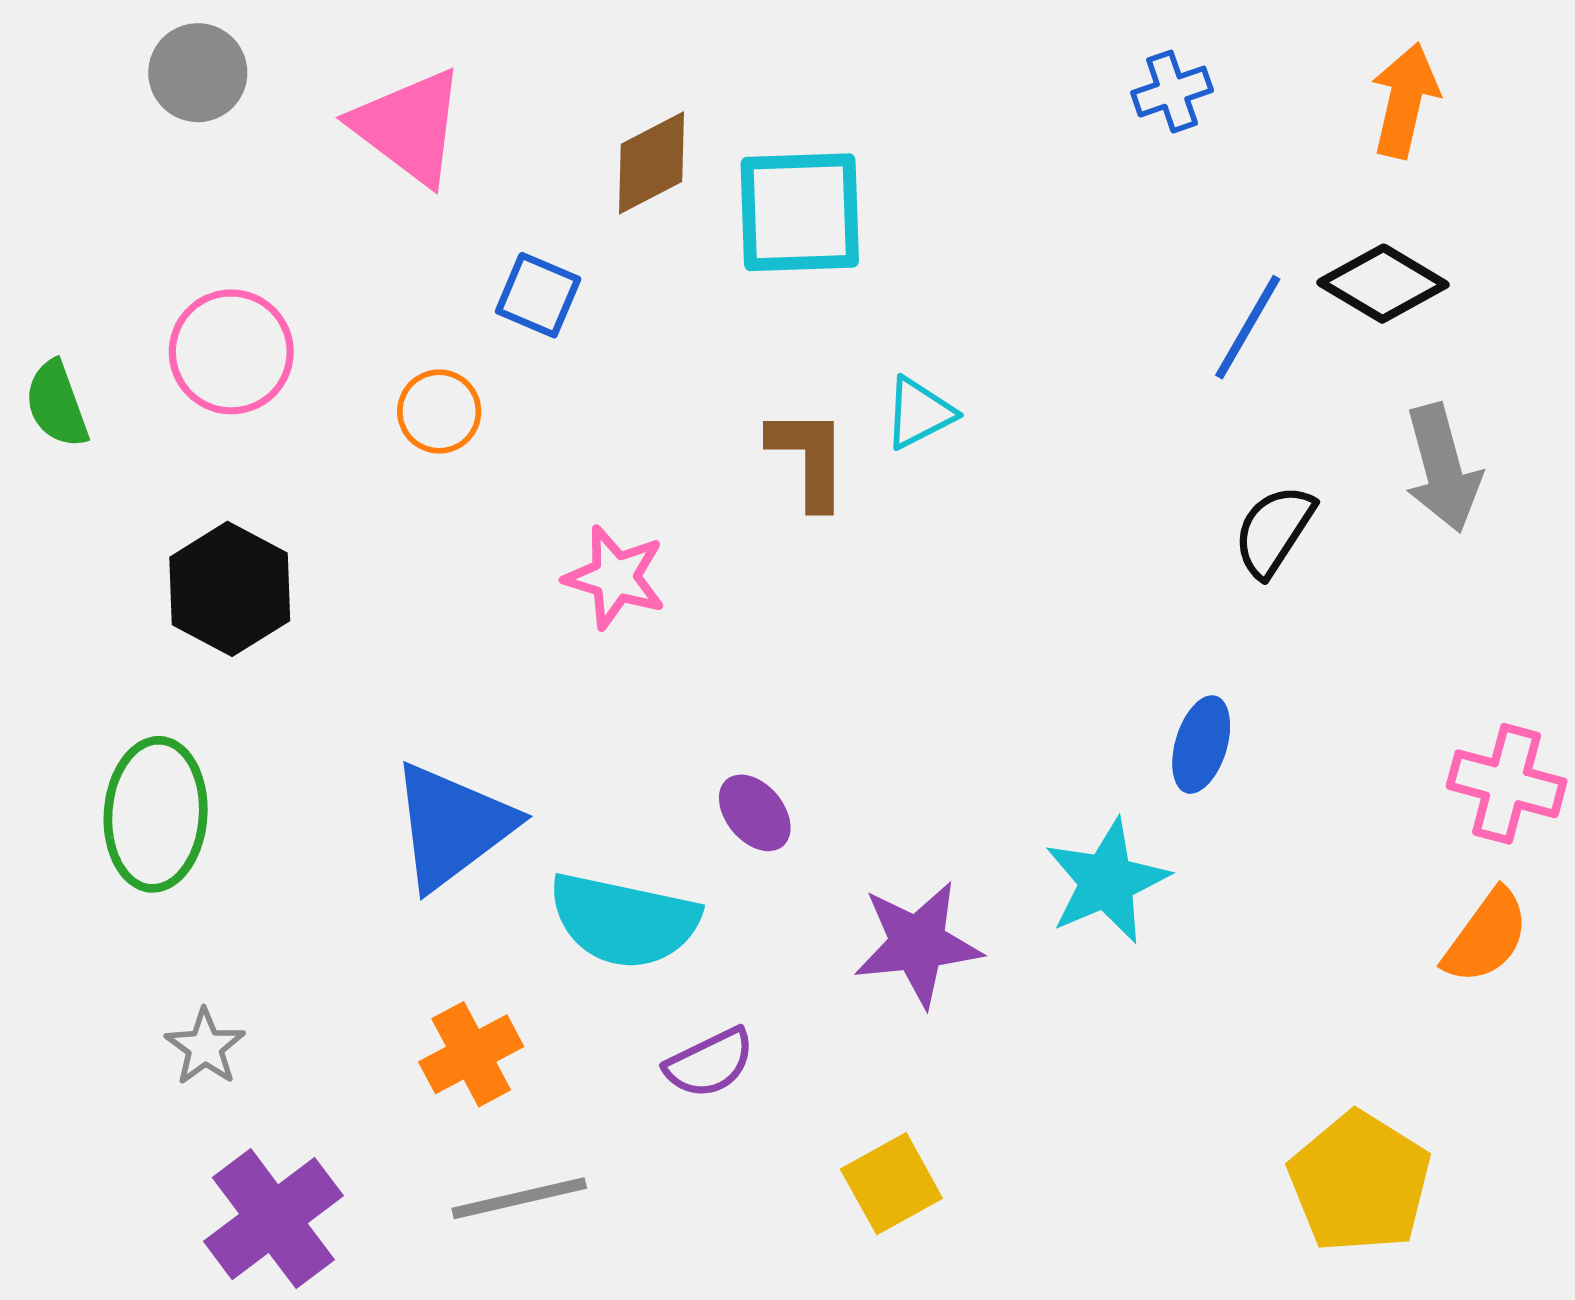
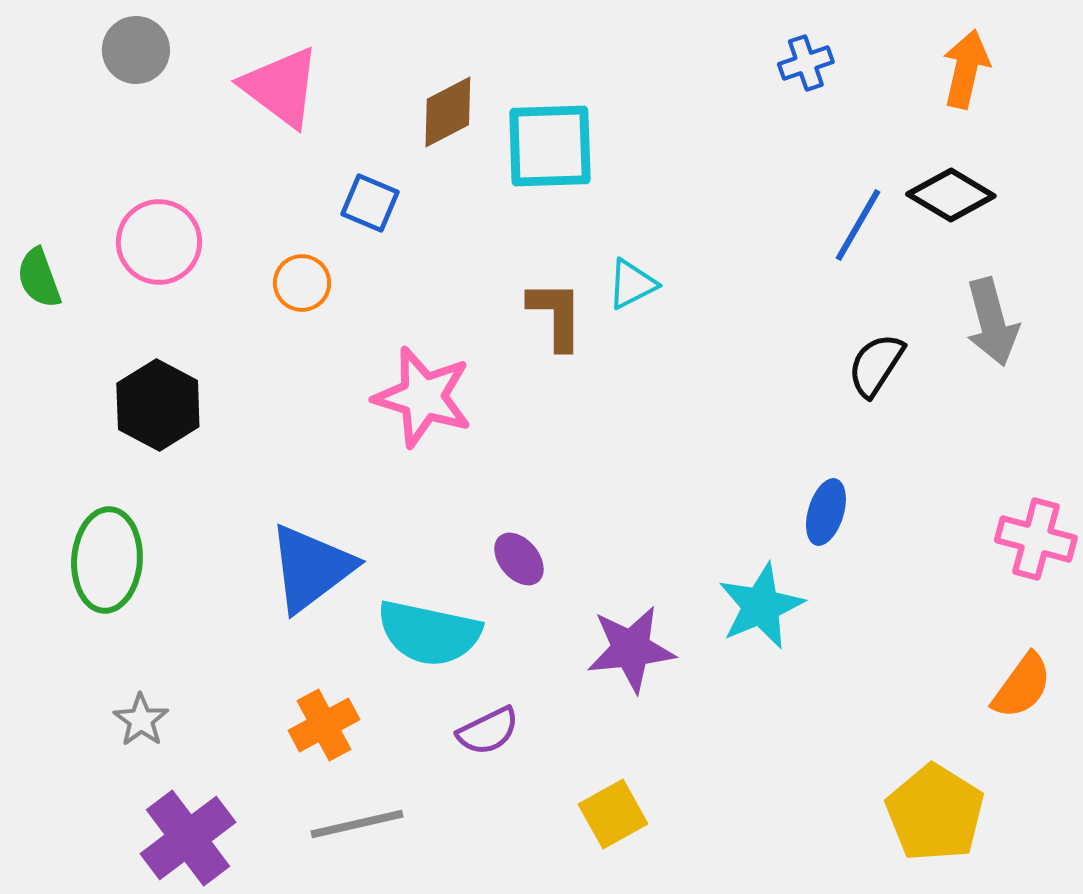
pink star: (615, 577) -> (423, 397), size x1.4
orange semicircle: (1486, 936) -> (1022, 686), moved

